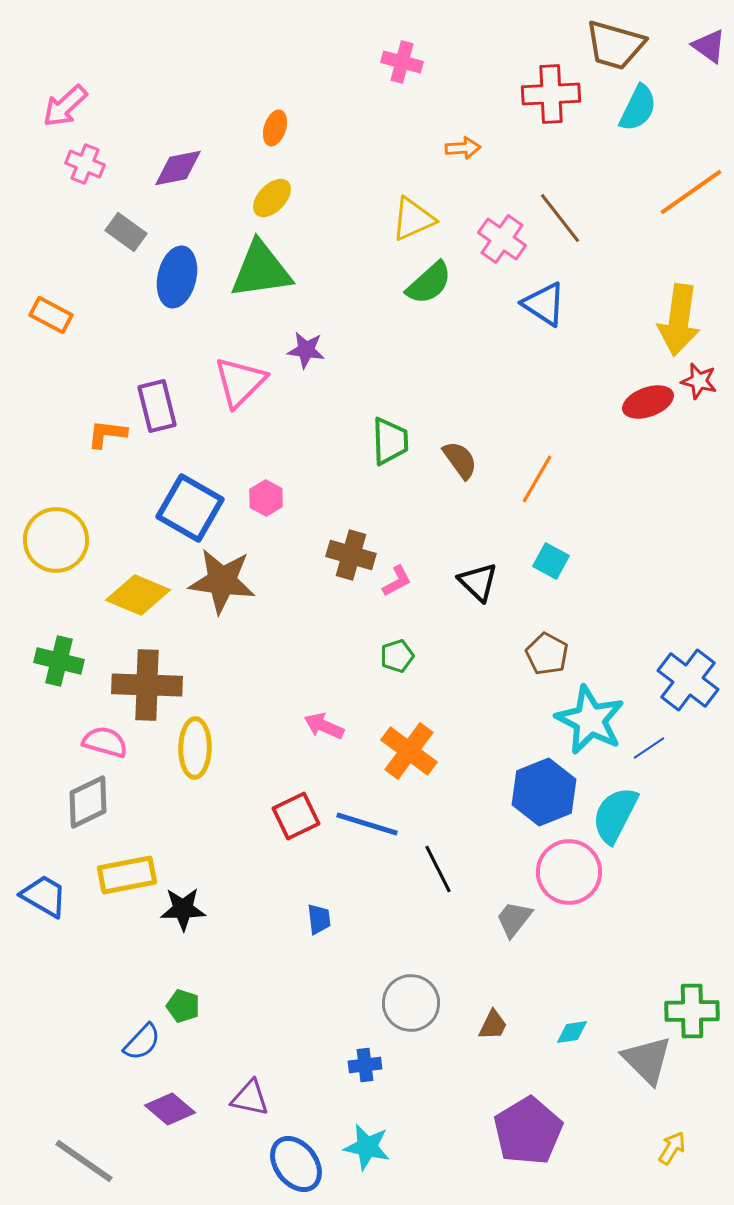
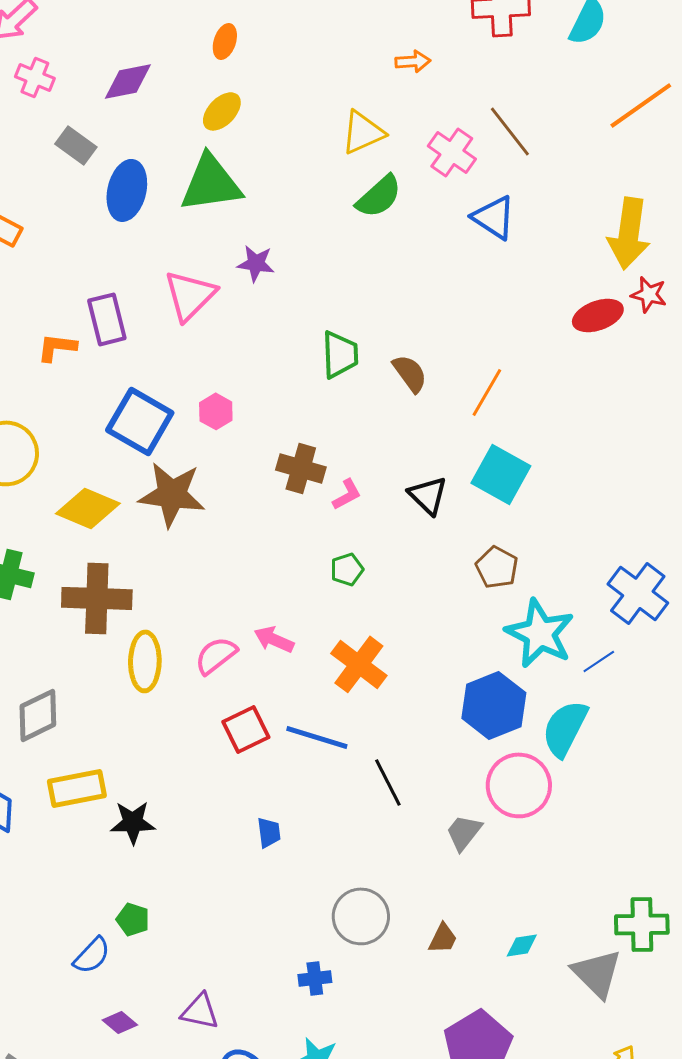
cyan square: (551, 561) -> (501, 474), size x1.6
pink semicircle: (105, 742) -> (216, 655), moved, turned -54
purple diamond: (170, 1109) -> (120, 1022), size x0.7

